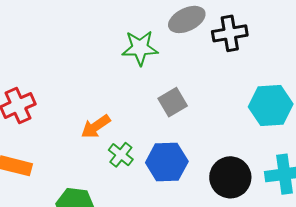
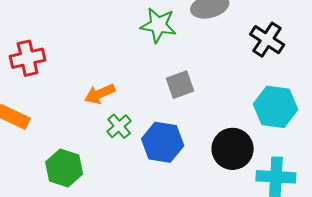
black cross: (230, 33) -> (267, 40), moved, turned 32
black circle: (230, 177) -> (233, 149), moved

